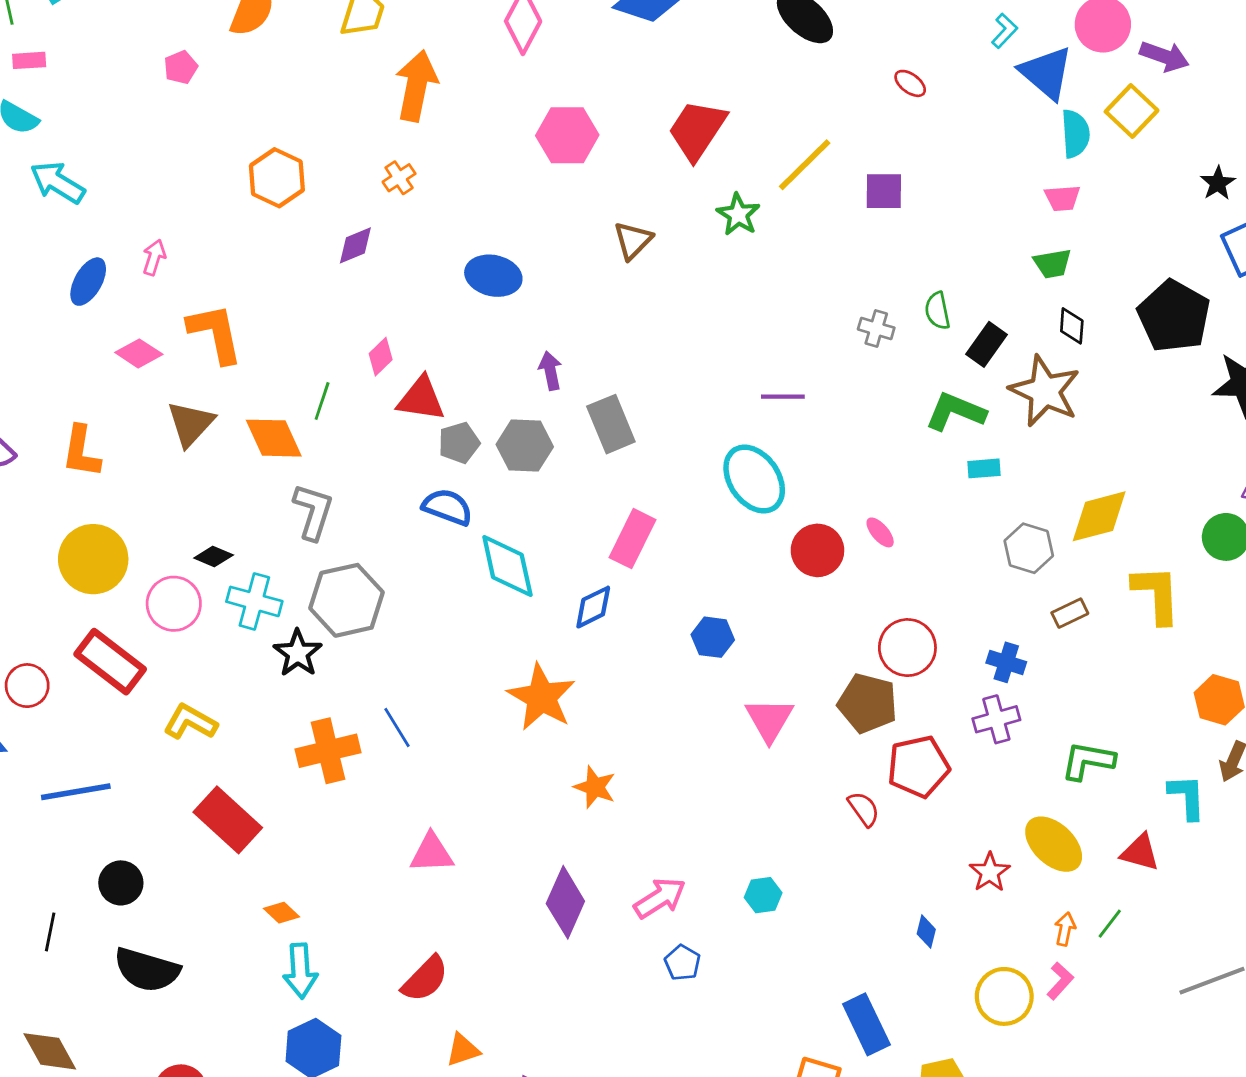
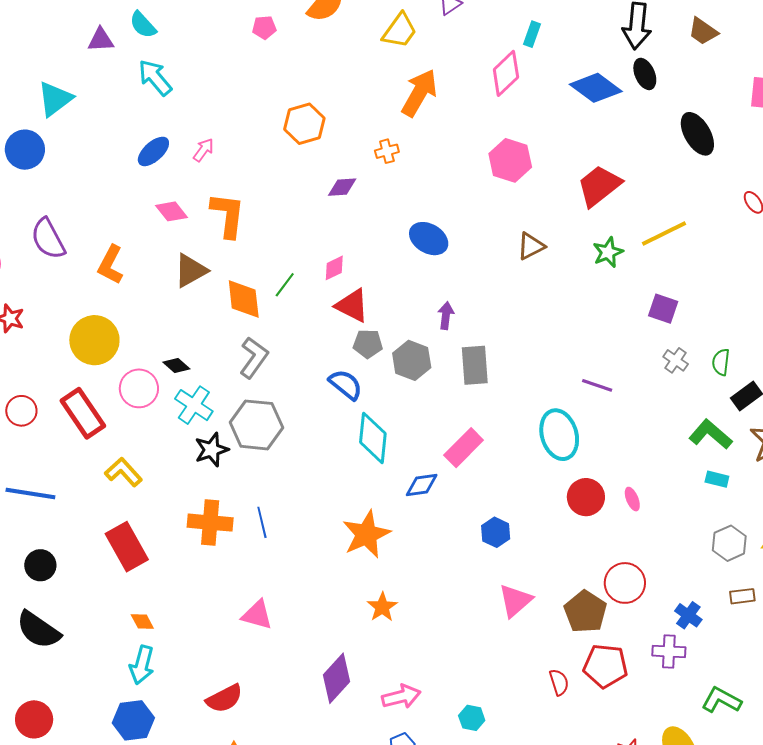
purple square: (884, 191) -> (663, 309), moved

